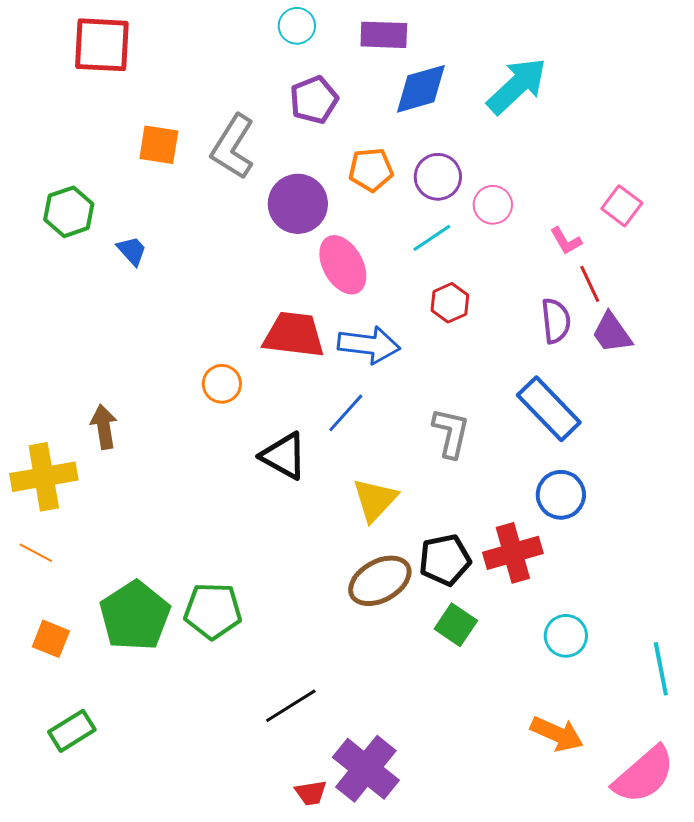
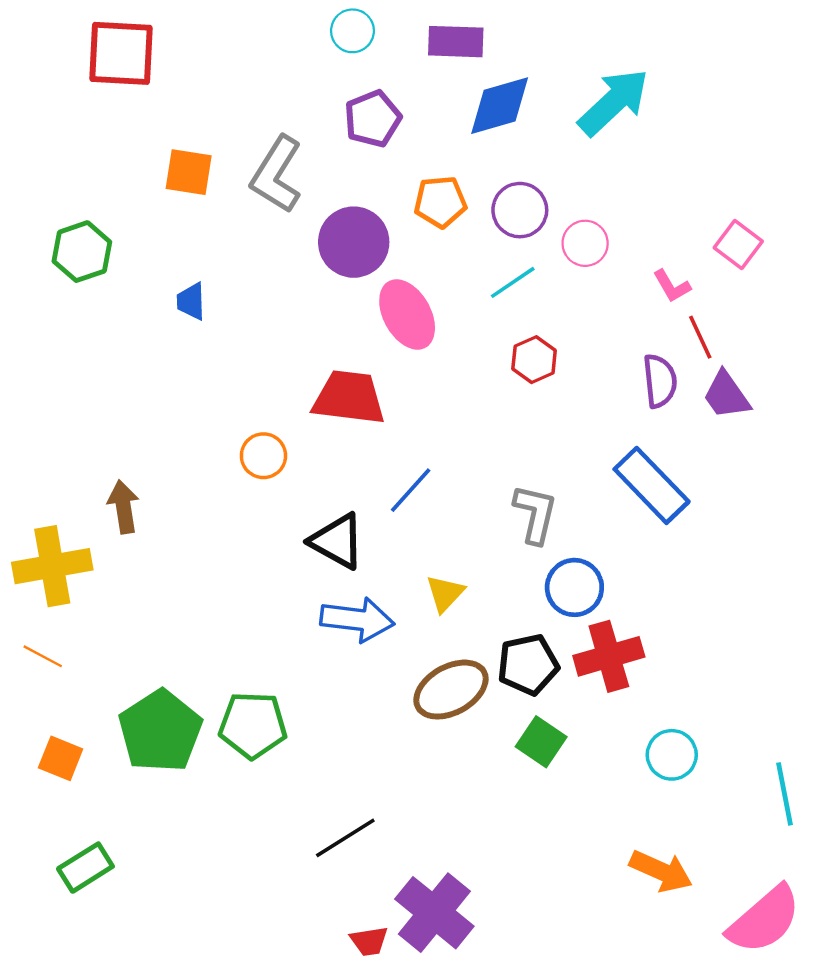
blue trapezoid: (132, 251) -> (191, 301), moved, turned -140
blue arrow: (369, 345) -> (357, 620), moved
blue circle: (561, 495) -> (574, 587), moved
yellow triangle: (375, 500) -> (445, 593), size x0.7

